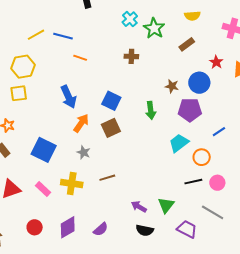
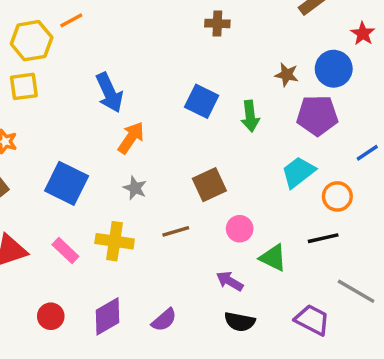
orange line: (80, 58) -> (71, 20), moved, turned -48
blue square: (111, 101) -> (202, 101), moved
brown square: (111, 128) -> (209, 185), moved
pink circle: (217, 183) -> (240, 229), moved
green triangle: (166, 205) -> (273, 258), moved, turned -42

